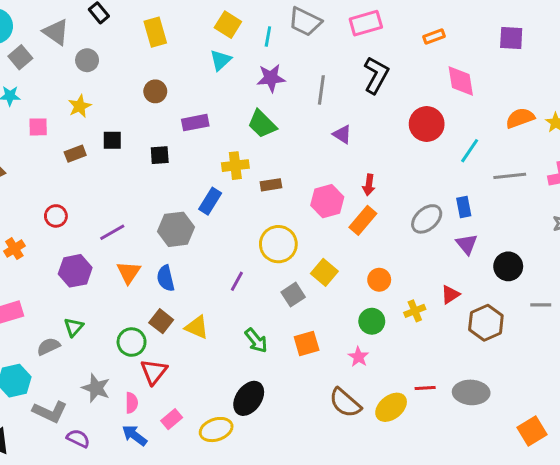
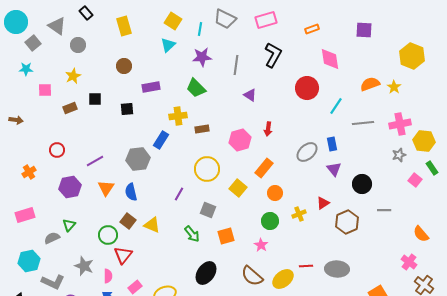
orange rectangle: (363, 220) -> (264, 168), moved
gray square: (293, 295) -> (208, 210), moved, turned -35
black ellipse: (249, 398) -> (206, 273), moved

